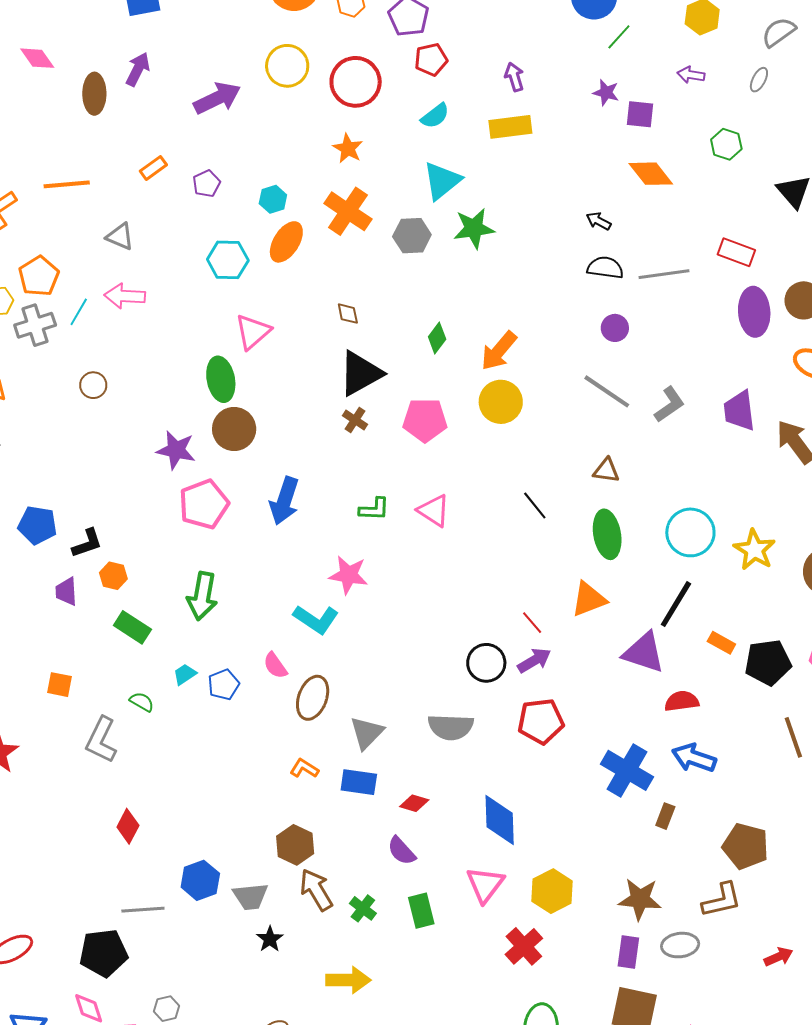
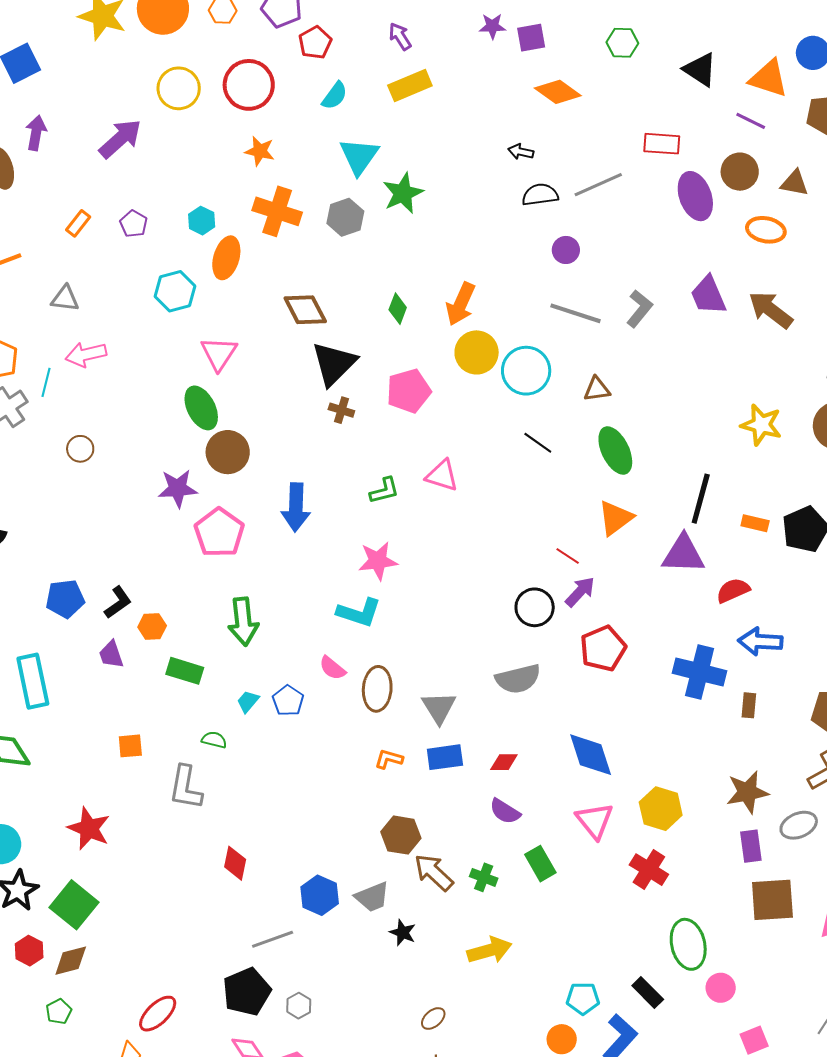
brown diamond: (348, 314) -> (305, 310), size x1.8
cyan circle: (690, 532) -> (526, 371), moved
gray hexagon: (167, 1009) -> (299, 1006), moved

